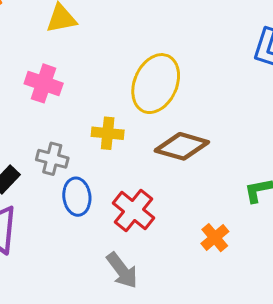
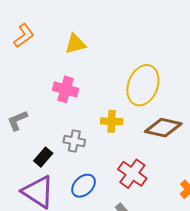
blue ellipse: (77, 197) -> (84, 186), moved, turned 55

